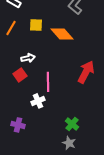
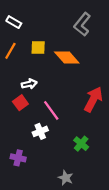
pink line: (48, 82) -> (51, 110), turned -36
green cross: (72, 124) -> (81, 144), moved
gray star: (69, 143) -> (66, 178), moved

